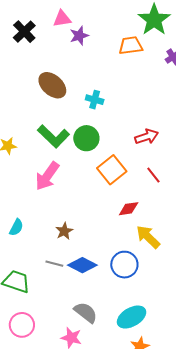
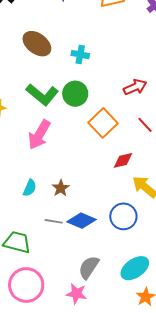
cyan semicircle: (16, 227) -> (30, 188), moved
gray semicircle: (86, 312) -> (89, 267), turned -90
pink circle: (22, 325) -> (26, 285), size x1.4

